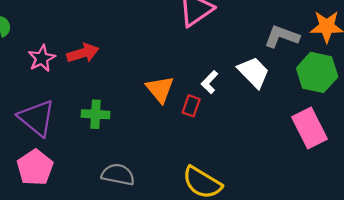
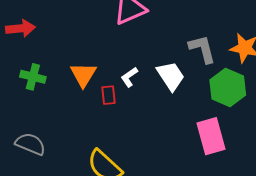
gray L-shape: (282, 37) -> (202, 49), turned 44
red rectangle: (191, 106) -> (108, 95), turned -36
green cross: (96, 114) -> (33, 77), moved

